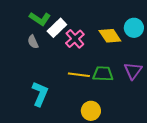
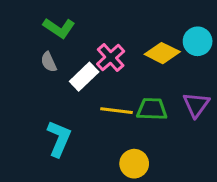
white rectangle: (57, 28) -> (84, 77), moved
yellow diamond: (110, 36) -> (162, 53), turned -30

